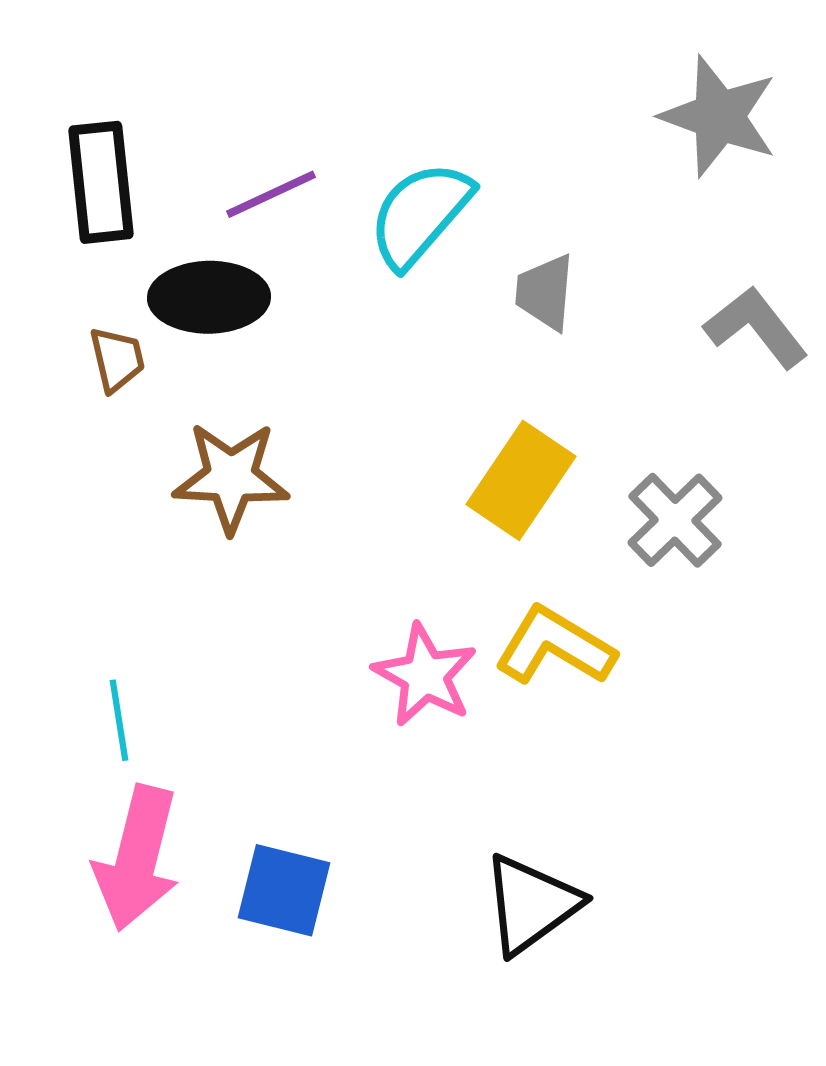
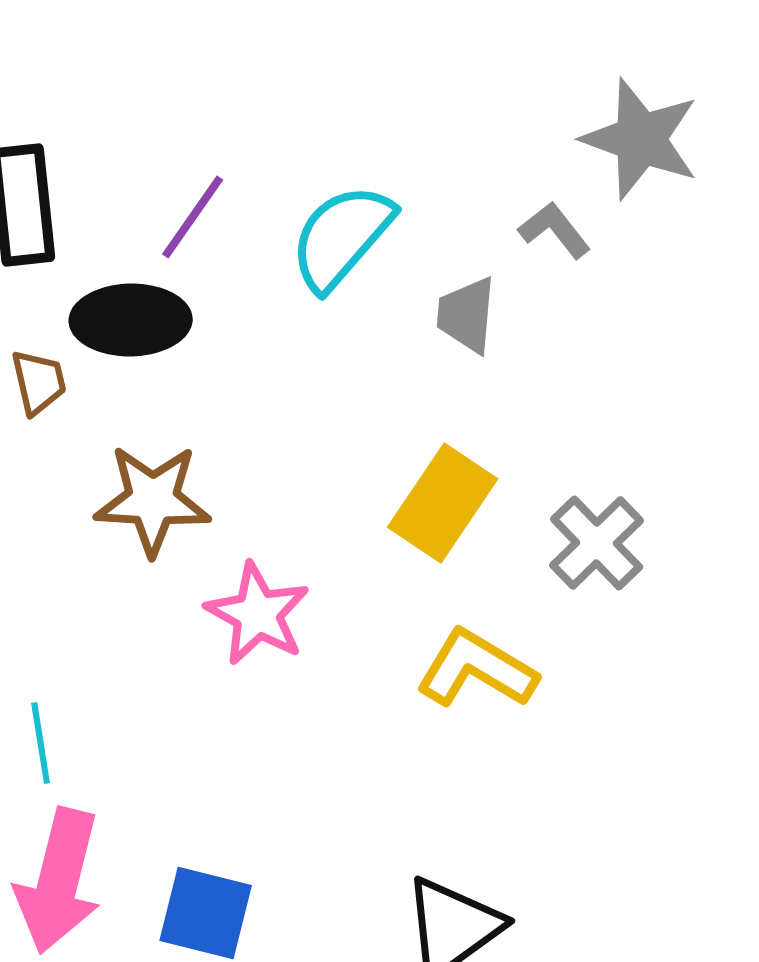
purple line: (271, 194) -> (193, 217), turned -30
gray L-shape: (756, 327) -> (555, 230), moved, size x0.7
pink star: (425, 675) -> (258, 614), moved

